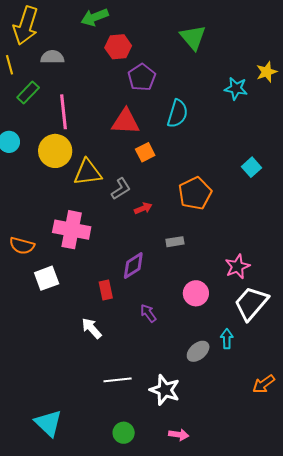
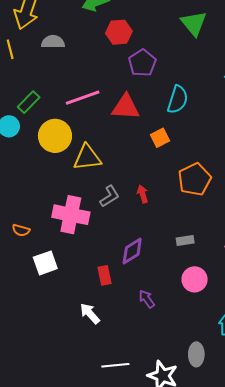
green rectangle: (28, 92) -> (29, 102), moved
pink line: (63, 112) -> (83, 98), moved, turned 76
orange square: (145, 152) -> (160, 138), moved
gray L-shape: (121, 189) -> (110, 196), moved
red arrow: (143, 208) -> (143, 194), turned -84
gray rectangle: (175, 242) -> (185, 241), moved
orange semicircle: (22, 246) -> (21, 230), size x0.7
gray ellipse: (198, 351) -> (196, 354), moved, turned -50

